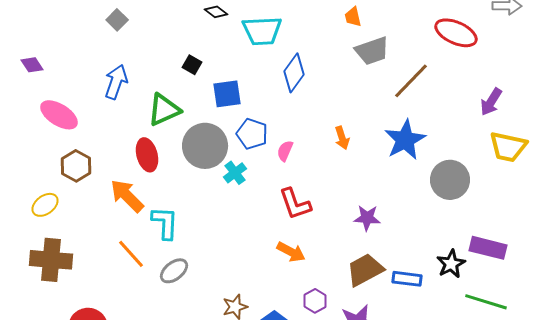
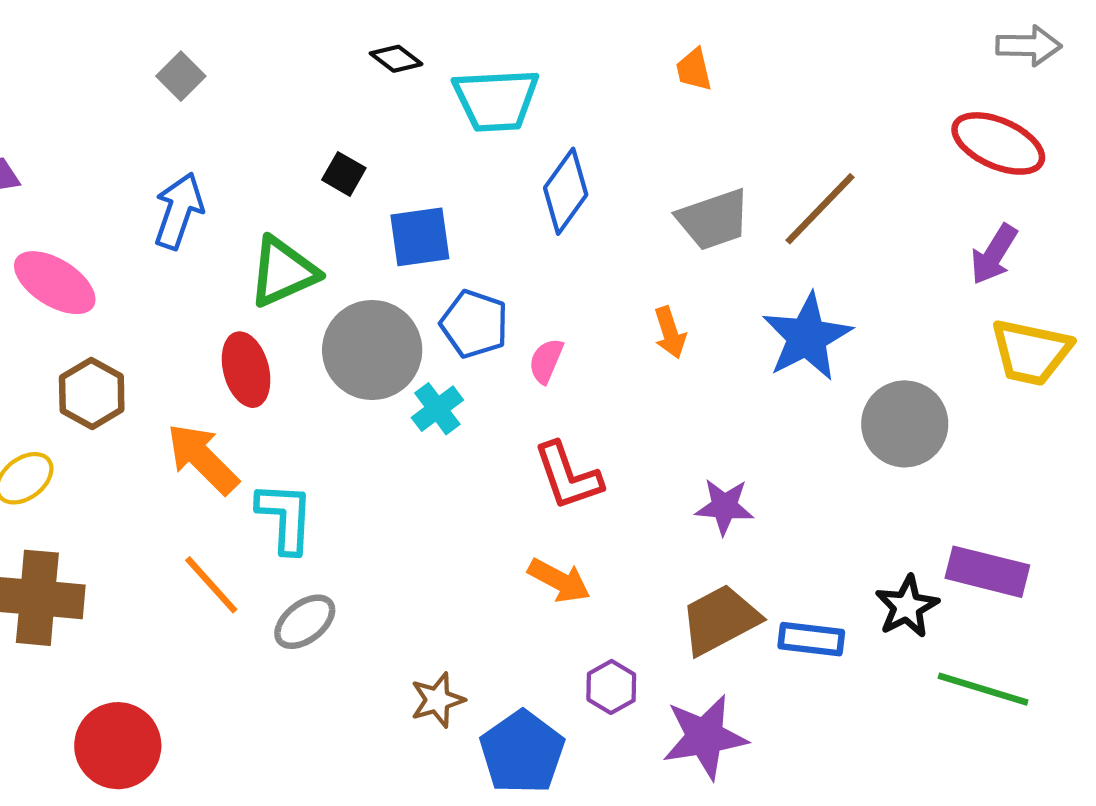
red ellipse: (456, 33) -> (998, 143), moved
gray trapezoid: (372, 51) -> (713, 220), moved

